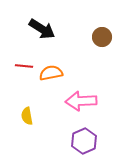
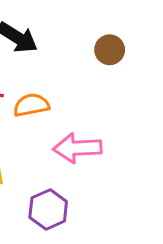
purple hexagon: (84, 141) -> (48, 209), moved

